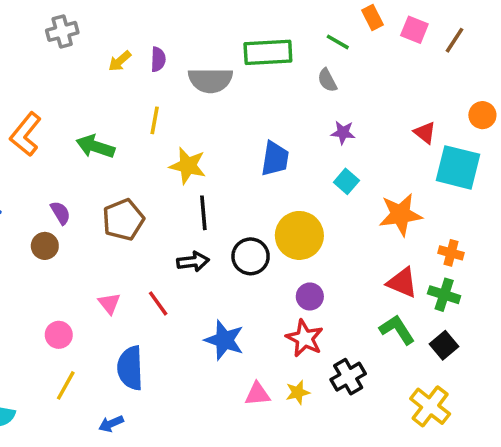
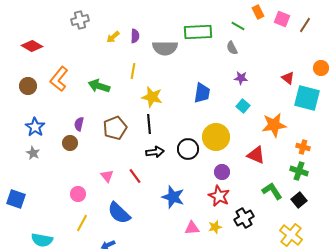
purple semicircle: (60, 213) -> (79, 124), turned -136
black line: (203, 213) -> (149, 124), moved
red triangle: (402, 283) -> (256, 155), moved
blue semicircle: (130, 368) -> (119, 213), turned -45

